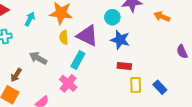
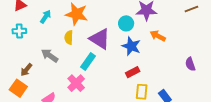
orange arrow: (162, 17) -> (158, 36), moved
yellow semicircle: (64, 37) -> (69, 37), moved
red rectangle: (124, 66) -> (133, 72), turned -40

